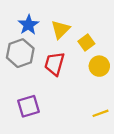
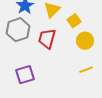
yellow line: (100, 113) -> (86, 70), moved

